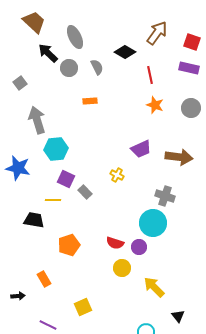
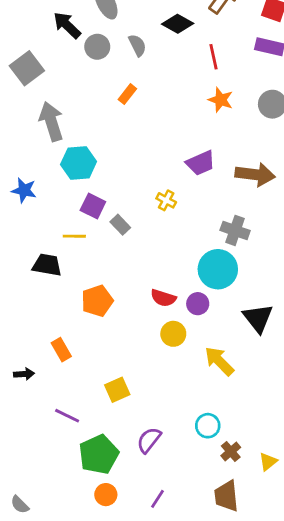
gray square: (20, 83) -> (27, 68), size x1.6
orange rectangle: (90, 101) -> (127, 94), turned -48
blue star: (18, 168) -> (24, 190), size x0.7
black triangle: (178, 316) -> (258, 318), moved, size x1.6

